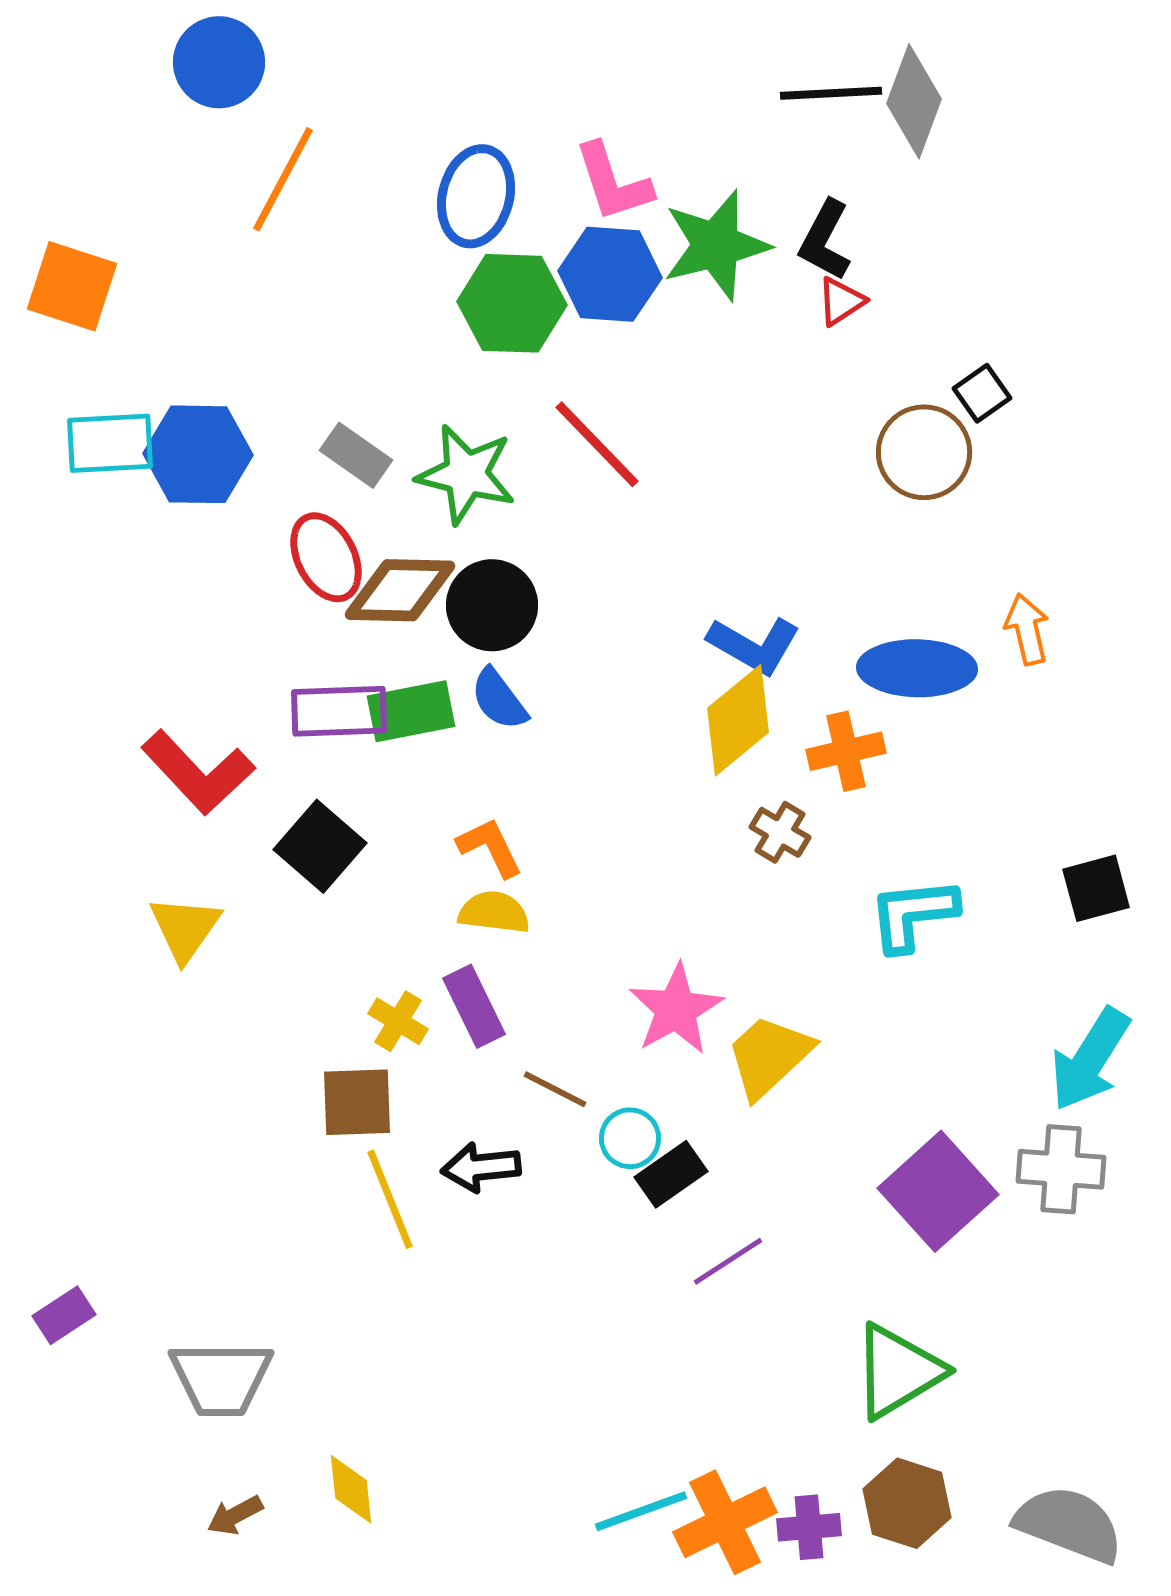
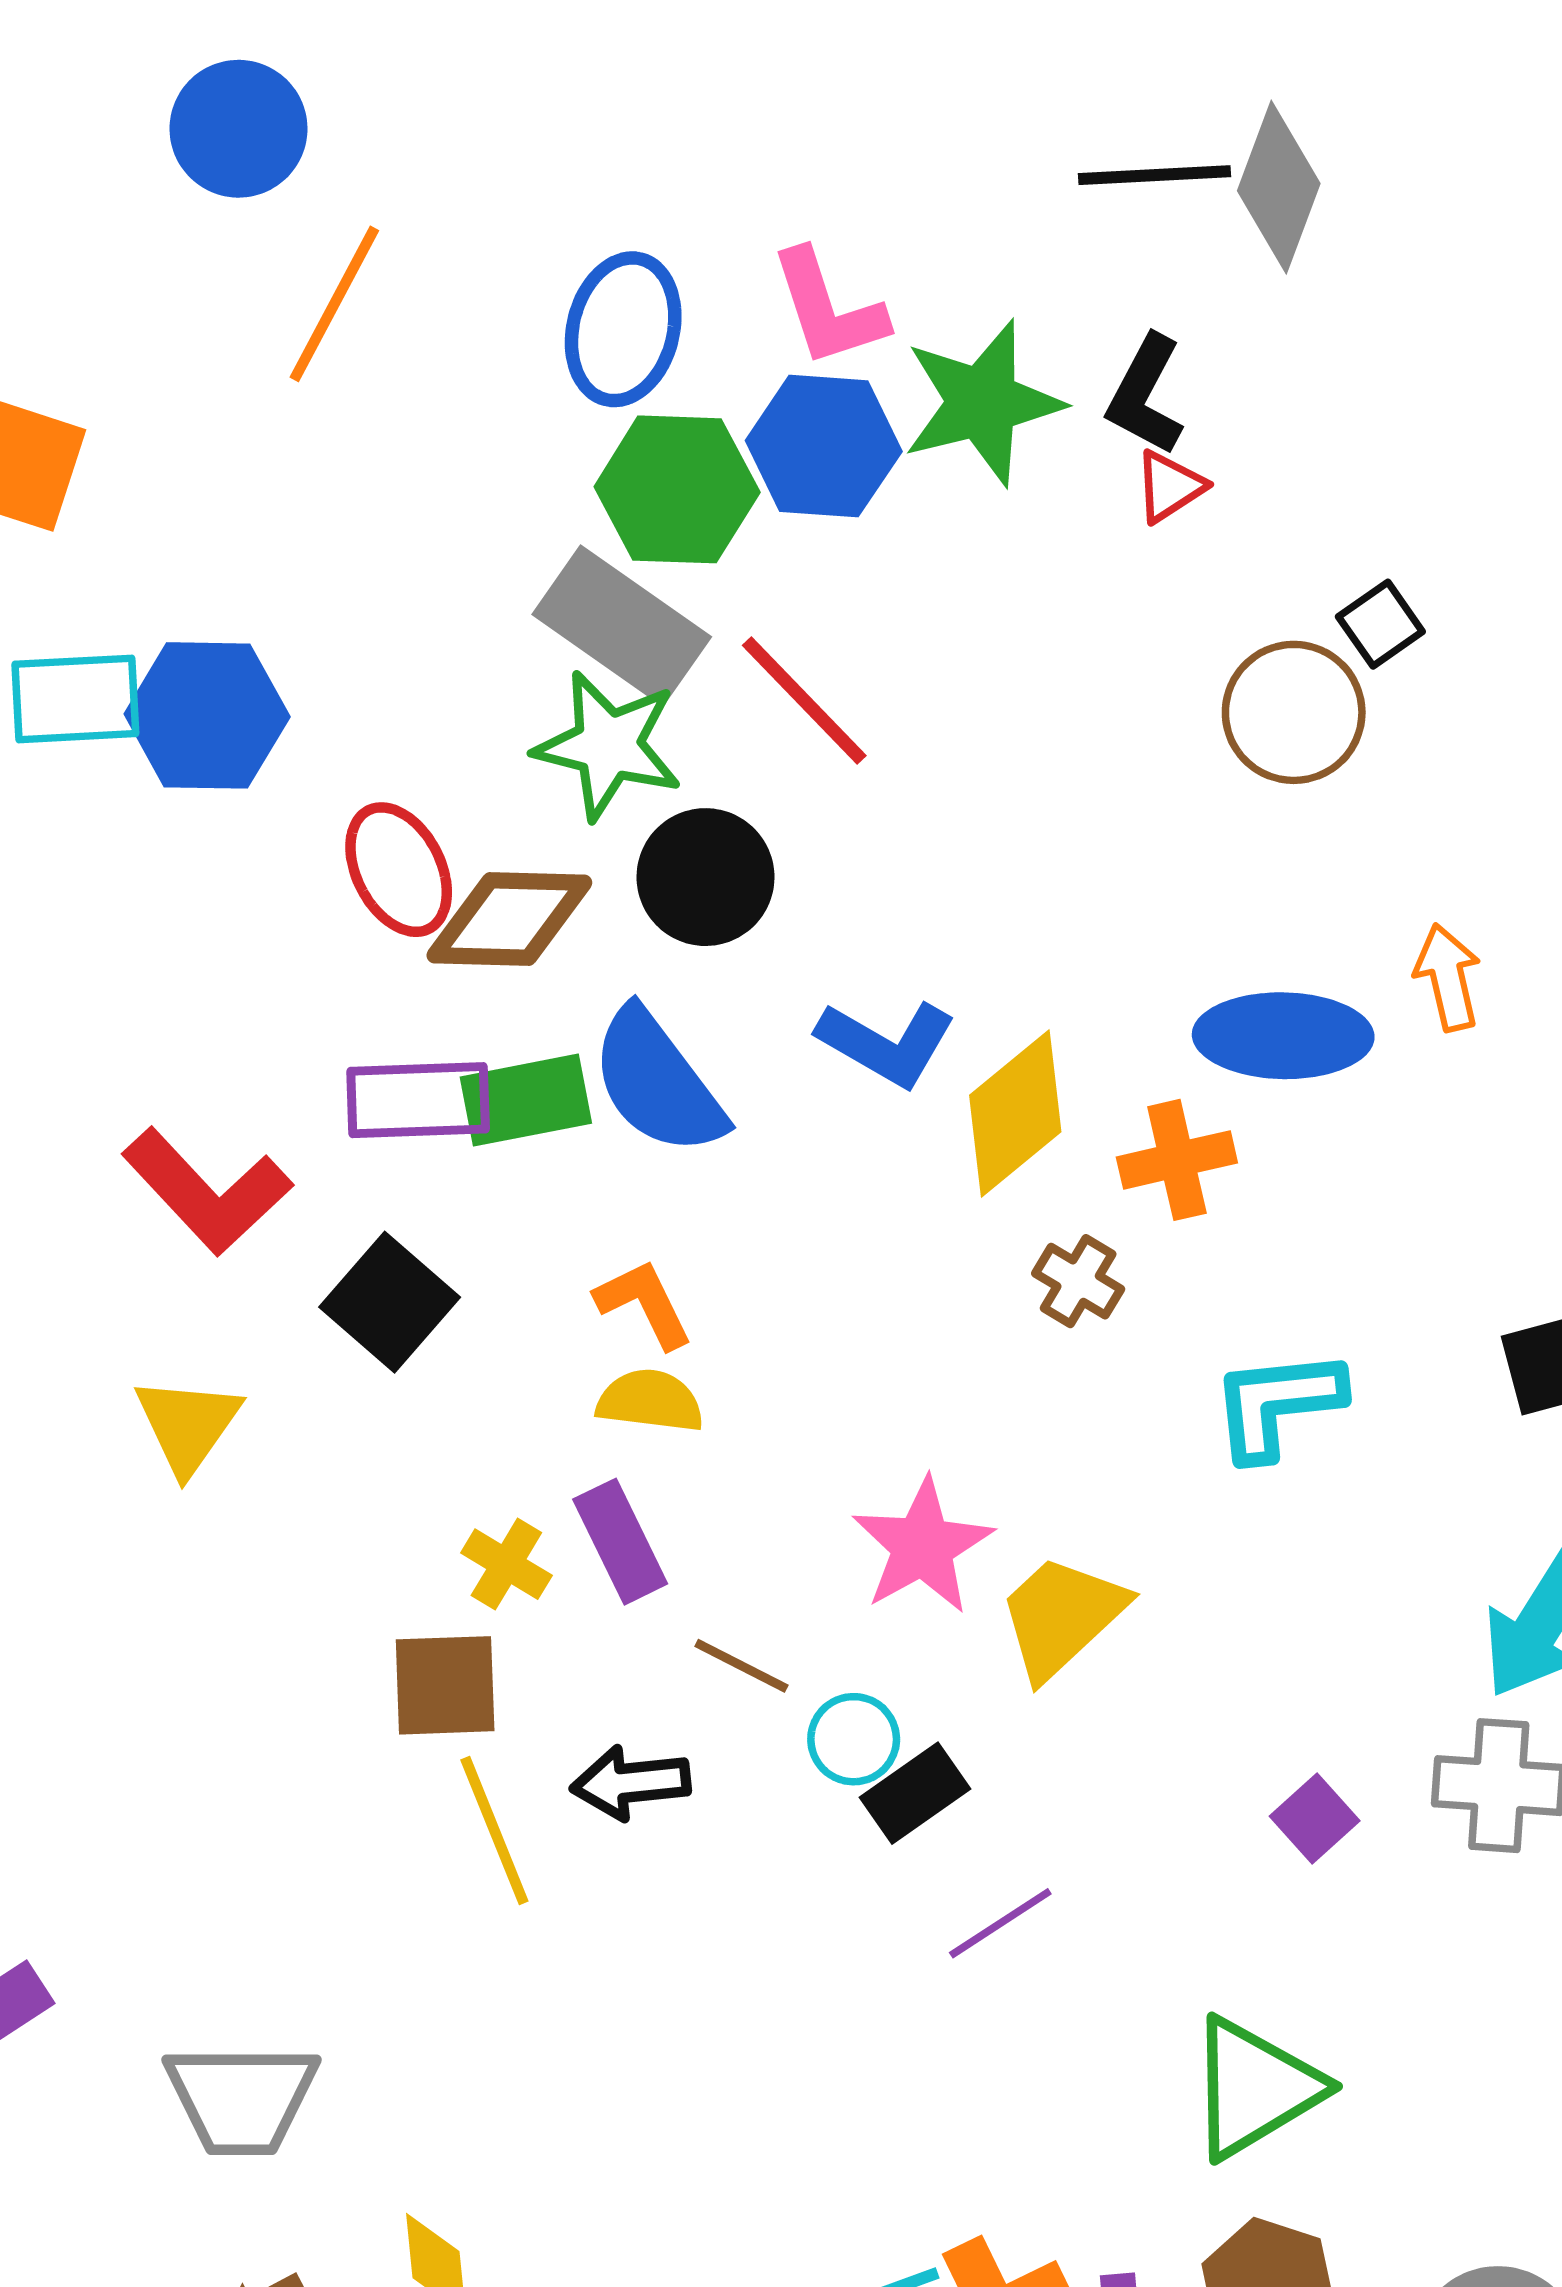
gray rectangle: (356, 455) -> (622, 626), moved, size x1.6
black circle: (492, 605) -> (705, 877), moved
blue L-shape: (754, 645) -> (887, 1043), moved
blue semicircle: (499, 699) -> (658, 1082), size x1.6
purple square: (938, 1191) -> (1315, 1818), size x0.5

